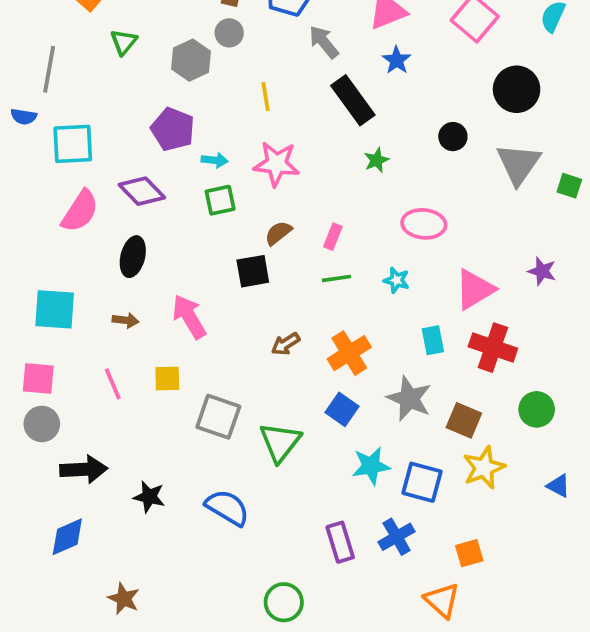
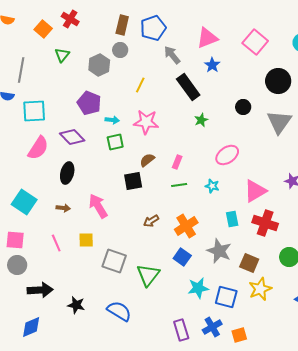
yellow line: (266, 97) -> (140, 85), turned 35
pink ellipse: (424, 224) -> (227, 155), turned -40
cyan square: (55, 309) -> (24, 202), turned 30
orange square: (469, 553) -> (239, 335), moved

